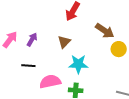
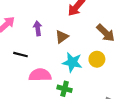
purple arrow: (32, 39) -> (38, 28), moved, turned -48
yellow circle: (119, 49) -> (97, 59), moved

